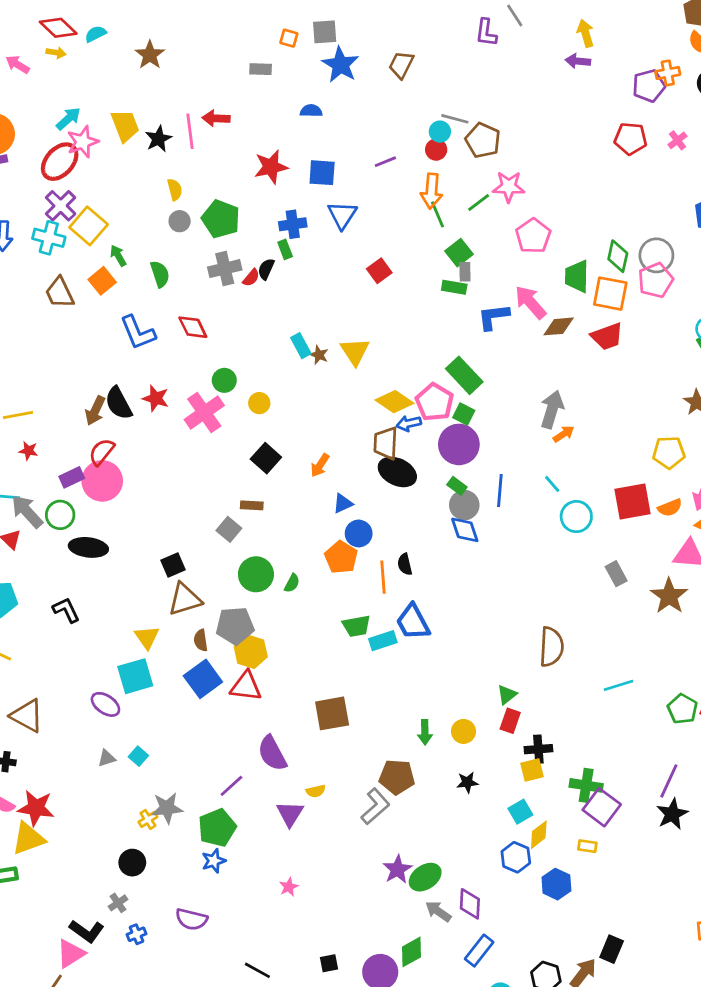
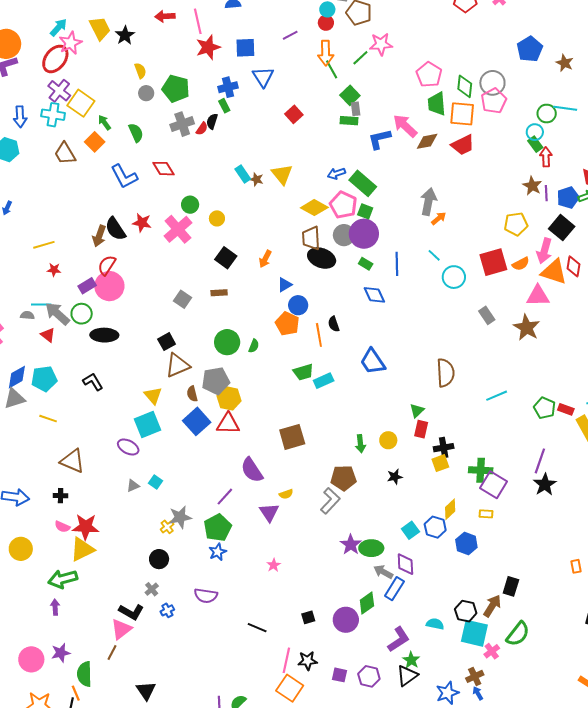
pink line: (190, 131) -> (198, 21), moved
pink pentagon: (533, 236) -> (429, 75), moved
blue arrow: (409, 423) -> (336, 174), moved
gray circle: (464, 505) -> (344, 235), moved
gray square: (229, 529) -> (183, 299), moved
blue trapezoid: (413, 622) -> (373, 362), moved
cyan square: (520, 812) -> (410, 530), moved
green ellipse: (425, 877) -> (371, 548), turned 40
blue rectangle: (479, 951) -> (394, 589), moved

